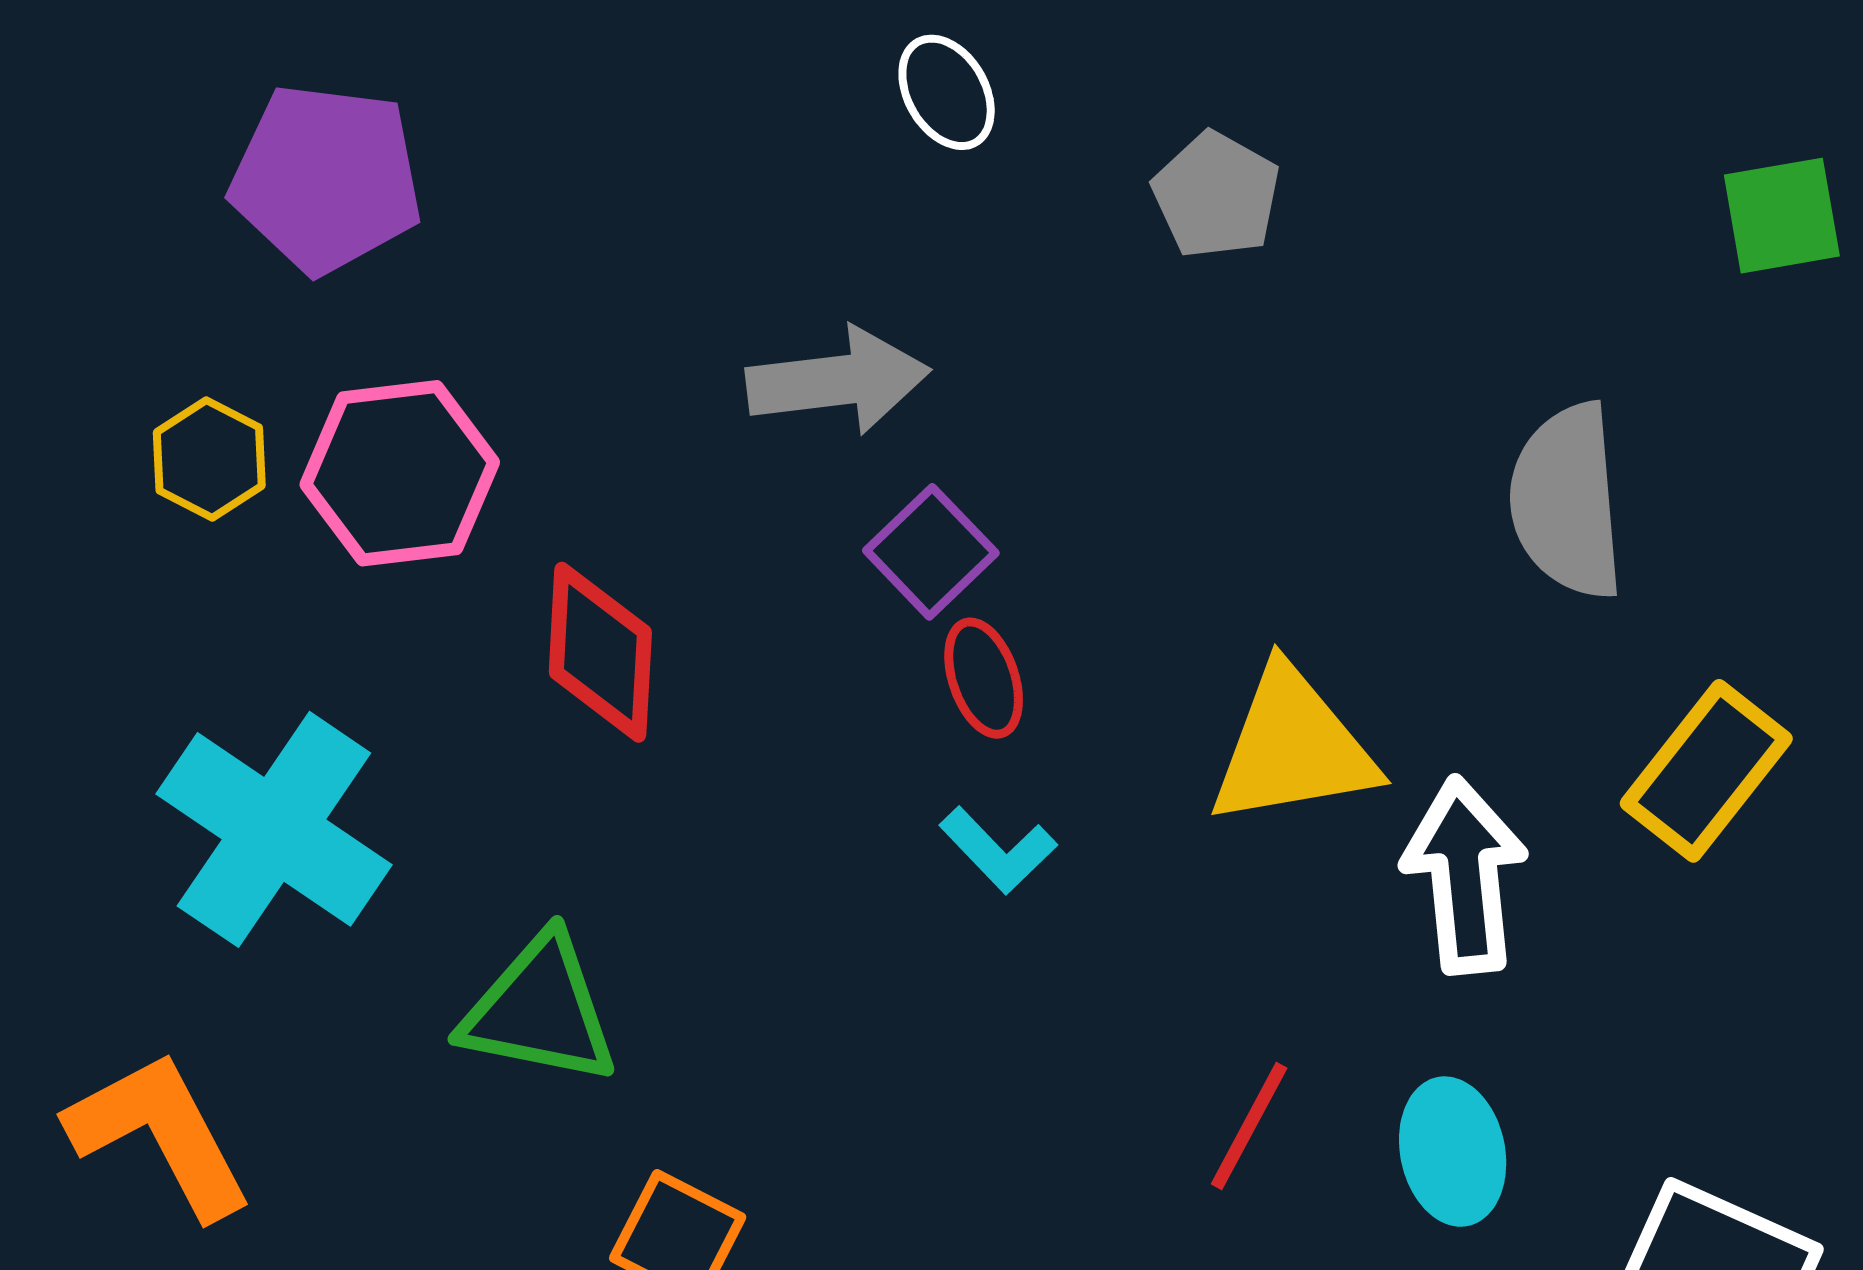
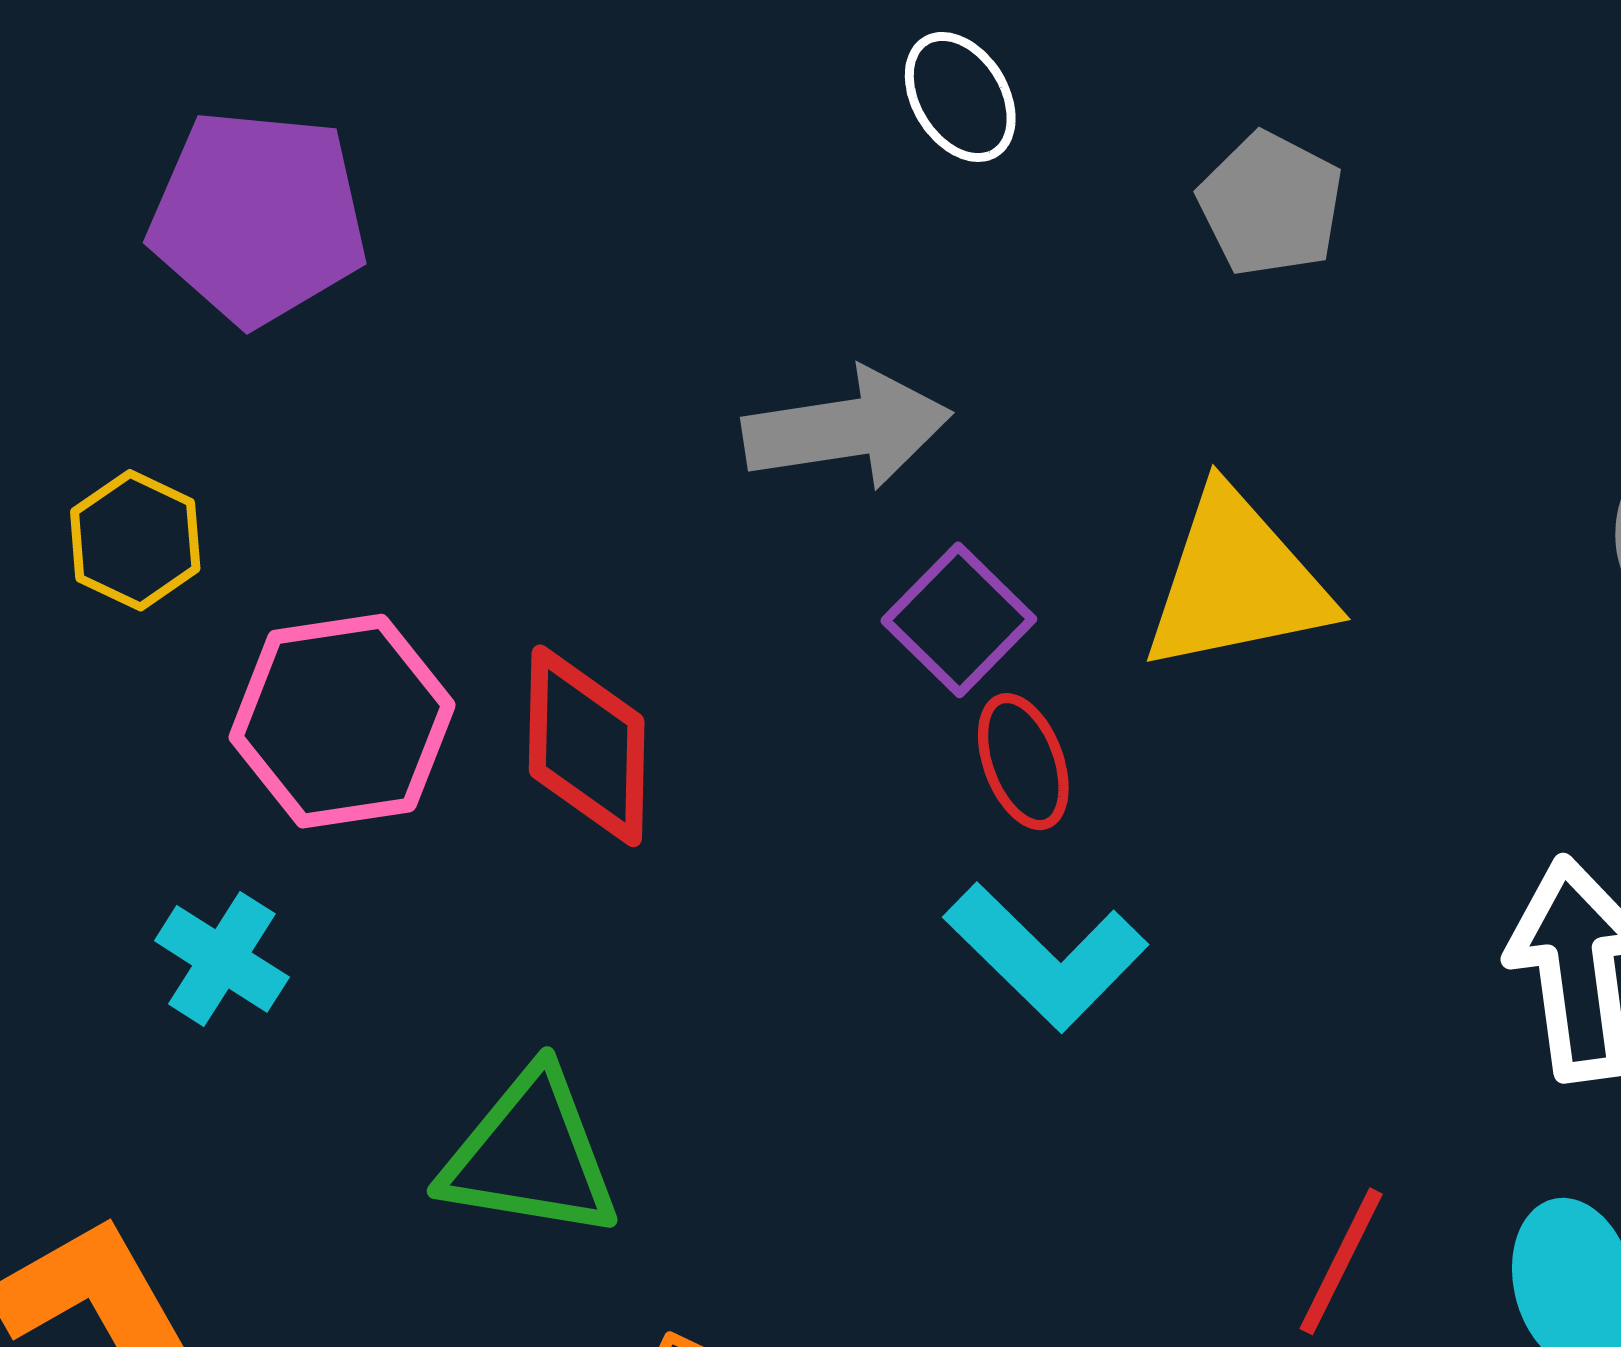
pink hexagon: (400, 473) -> (342, 721), moved
yellow triangle: (1293, 747) -> (1237, 582), moved
cyan cross: (274, 829) -> (222, 959), size x0.5
cyan L-shape: (998, 850) -> (1046, 957), size x1.5

